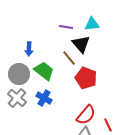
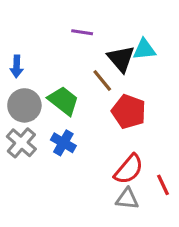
cyan triangle: (92, 24) -> (144, 49), moved
purple line: (66, 27) -> (82, 32), moved
blue arrow: (29, 49) -> (17, 67), moved

